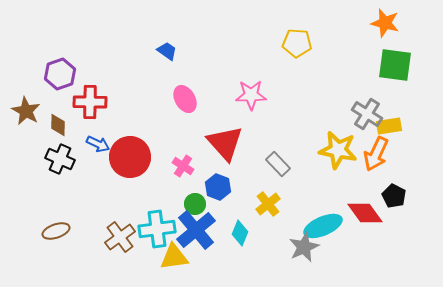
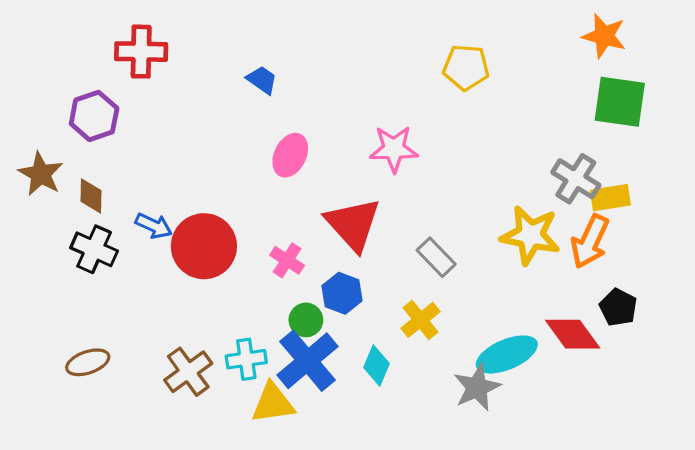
pink ellipse: (185, 99) -> (290, 155), turned 56
red cross: (90, 102) -> (141, 52), moved
cyan cross: (157, 229) -> (246, 359), size x0.7

